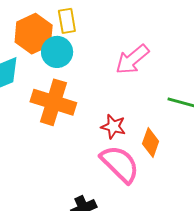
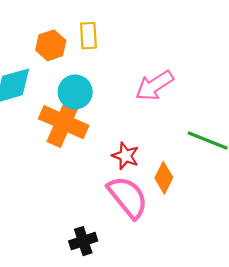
orange hexagon: (34, 34) -> (51, 45), size x0.7
cyan circle: (57, 52) -> (75, 92), moved

